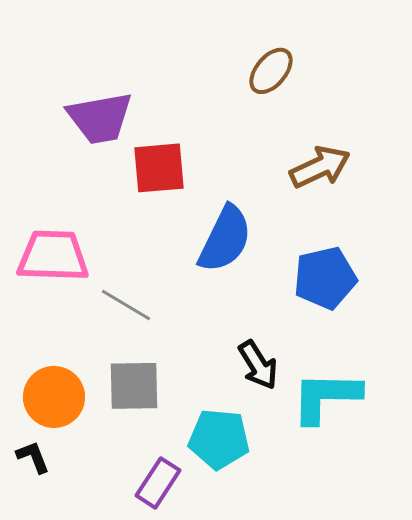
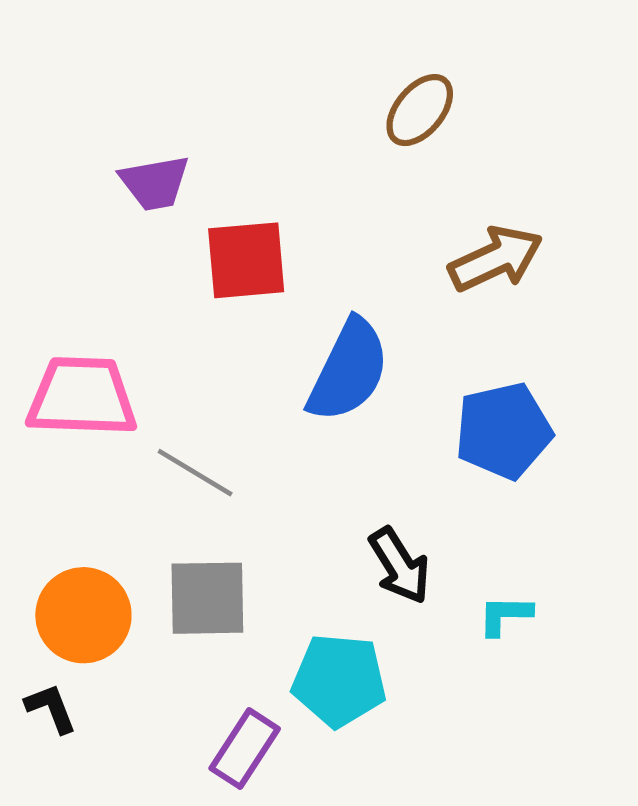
purple trapezoid: (100, 118) -> (155, 183), size x0.7
cyan L-shape: (326, 397) -> (505, 615), size x0.5

